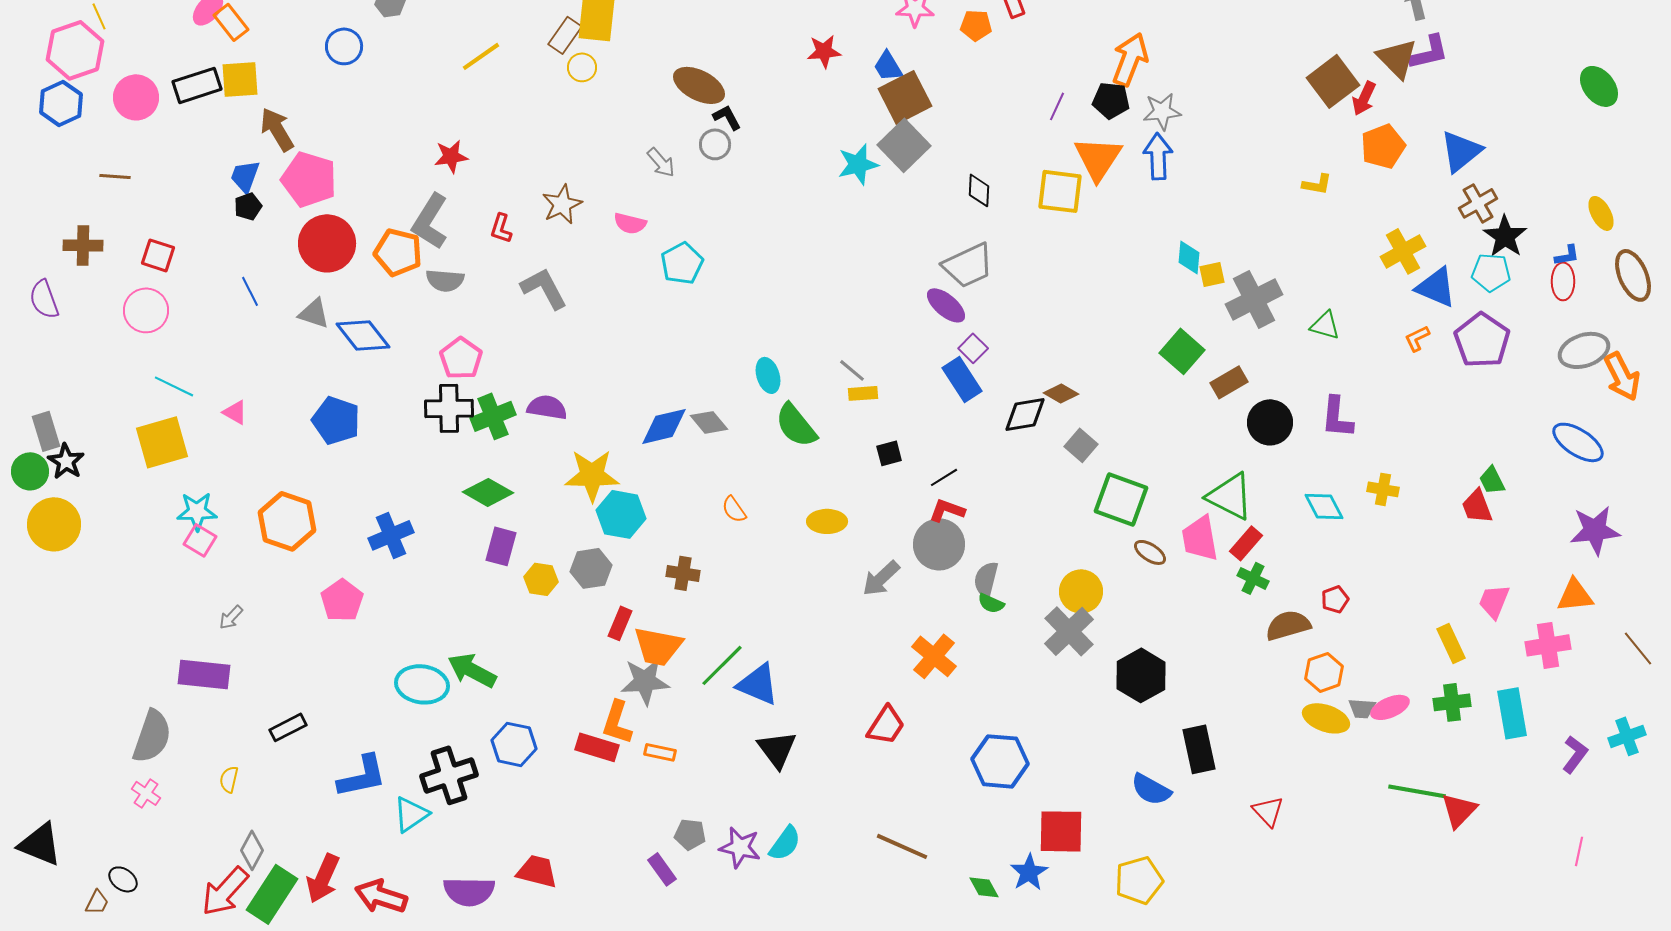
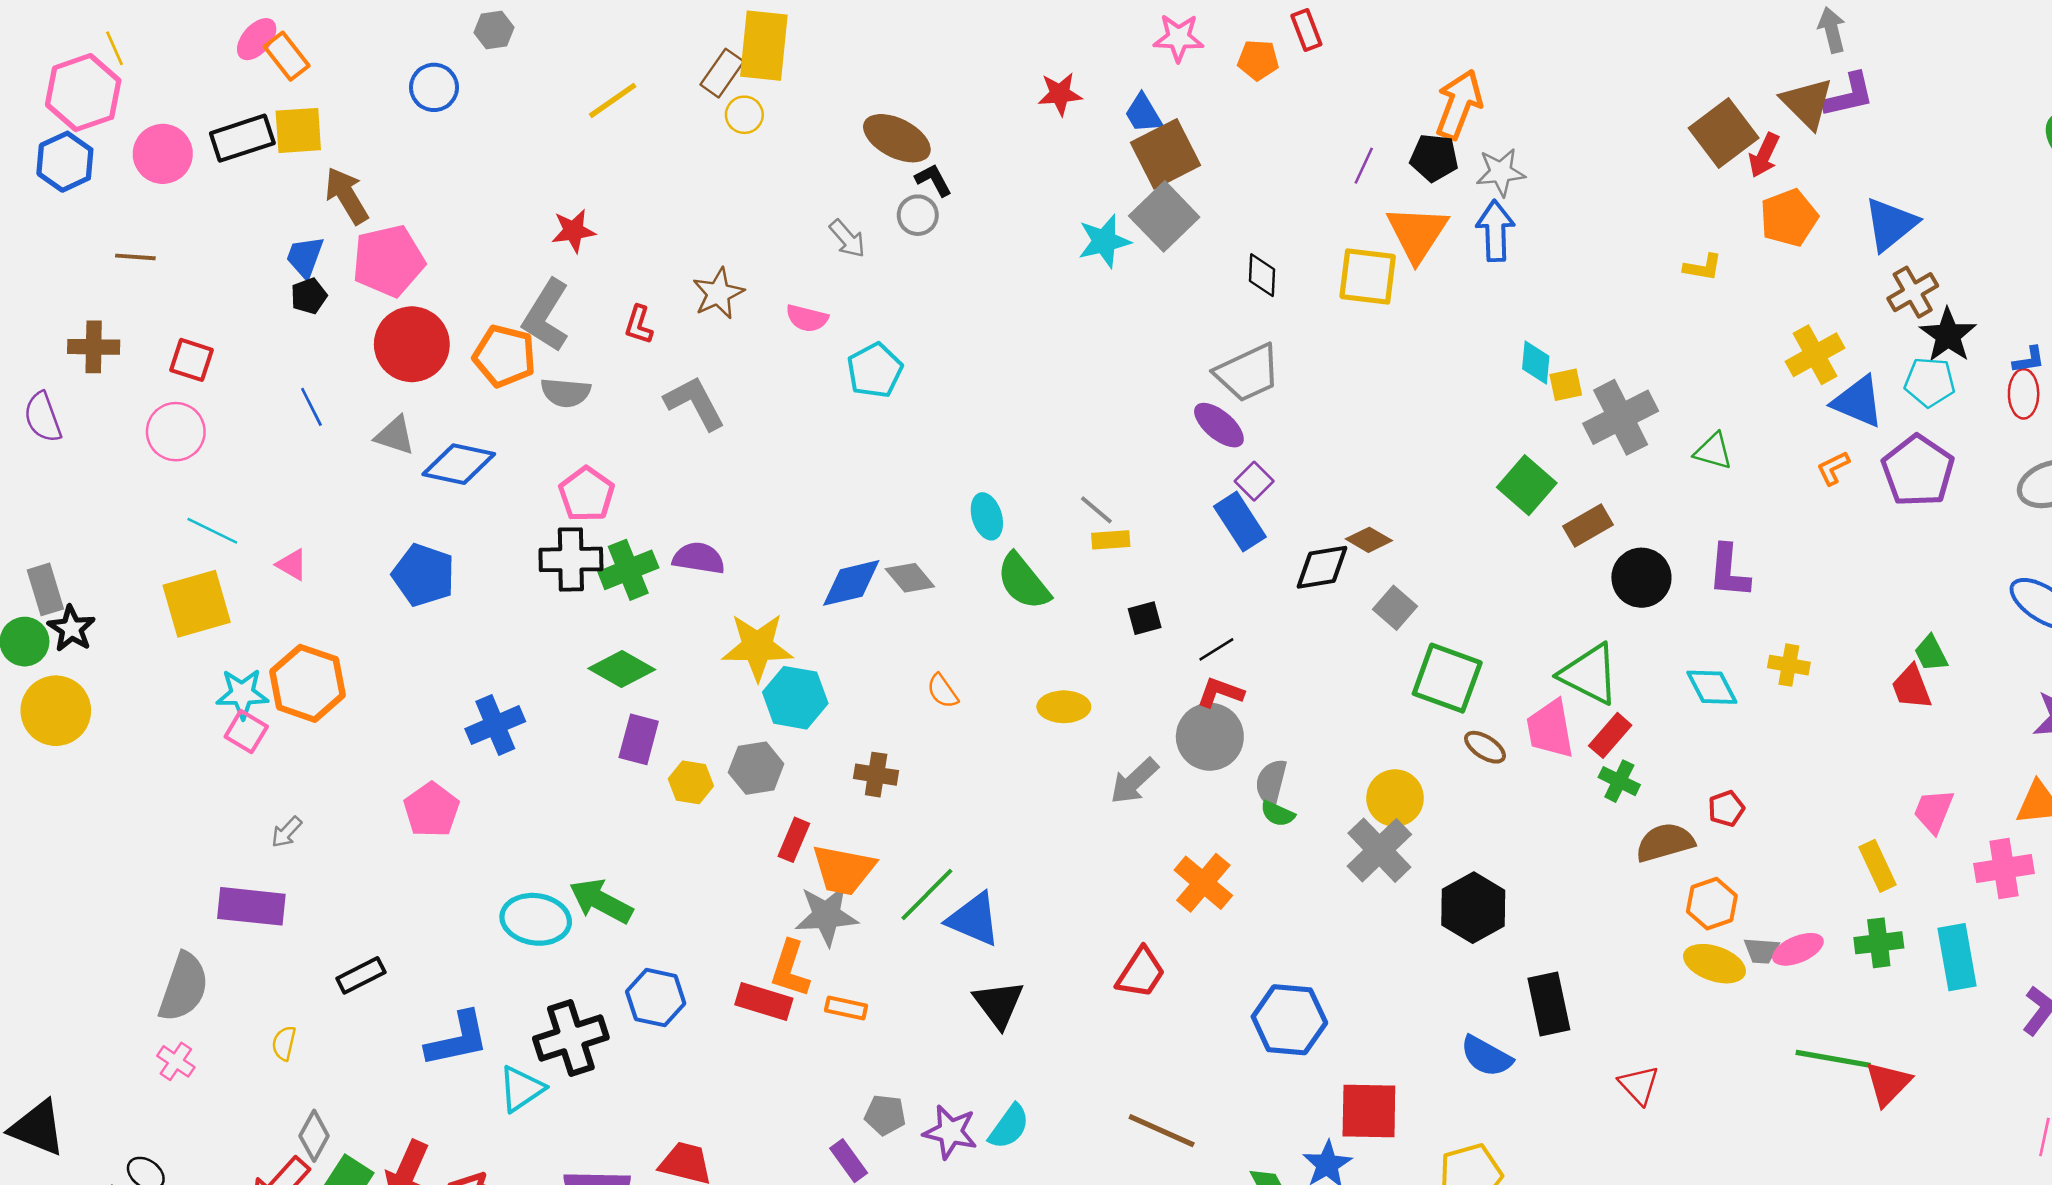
pink pentagon: (309, 179) -> (388, 261), turned -30
blue diamond: (363, 335) -> (459, 464), turned -40
orange hexagon: (287, 521) -> (307, 683), moved

